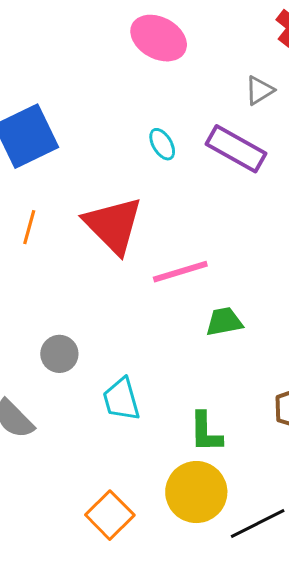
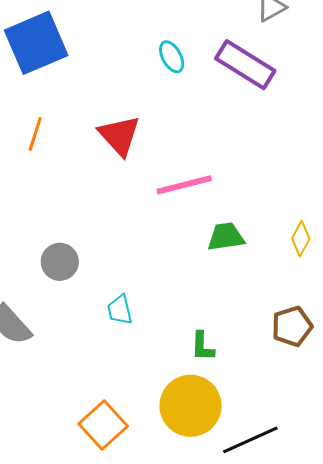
red triangle: (113, 225) -> (119, 135), size x0.7
cyan trapezoid: (121, 399) -> (120, 310), size x0.7
green L-shape: (206, 432) -> (202, 346), size x0.7

